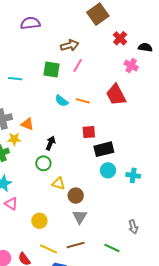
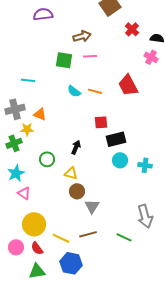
pink line: (78, 66) -> (90, 56), turned 56
pink cross: (131, 66) -> (151, 57), moved
cyan line: (15, 79) -> (28, 80), moved
black arrow: (50, 143) -> (76, 147), moved
green circle: (43, 163) -> (47, 159), moved
brown circle: (76, 196) -> (77, 191), moved
yellow circle: (39, 221) -> (34, 224), moved, size x1.5
gray arrow: (133, 227) -> (145, 216), size x1.6

